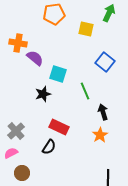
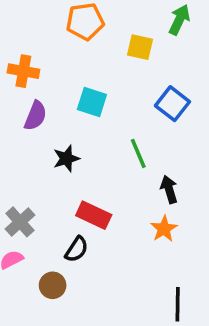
purple semicircle: (35, 58) -> (35, 116), moved, turned 72
cyan square: (58, 74) -> (92, 102), moved
brown circle: (22, 173) -> (53, 285), moved

